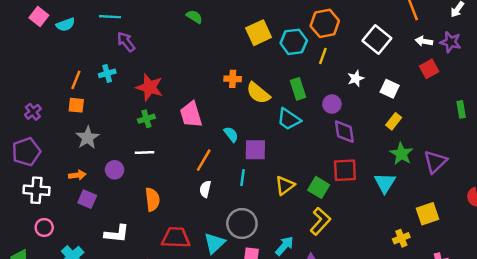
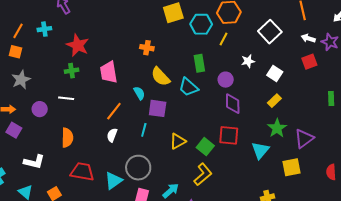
yellow semicircle: (258, 93) -> (160, 77), moved
yellow square: (428, 214) -> (291, 167), moved

